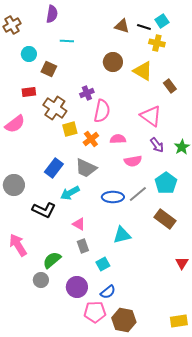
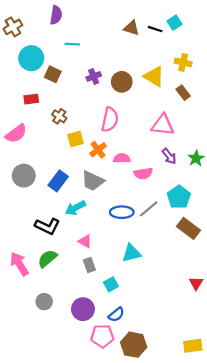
yellow cross: (157, 43) -> (183, 62), moved
cyan circle: (29, 54) -> (31, 58), size x1.5
brown circle: (113, 62) -> (122, 82), moved
purple cross: (87, 93) -> (94, 76), moved
brown cross: (55, 108) -> (59, 116), size x0.6
pink triangle: (151, 116) -> (163, 125), turned -30
pink semicircle: (118, 139) -> (122, 158), moved
gray circle: (14, 185) -> (24, 176), moved
brown rectangle: (165, 219) -> (189, 228), moved
green semicircle: (52, 260) -> (47, 259), moved

